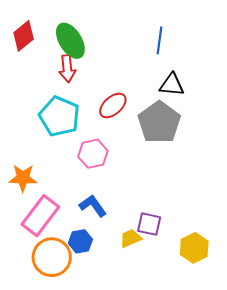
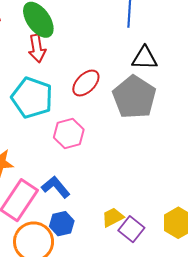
blue L-shape: (93, 206) -> (56, 187), moved
purple square: (149, 224) -> (131, 229), moved, turned 30

